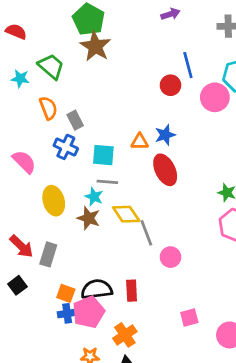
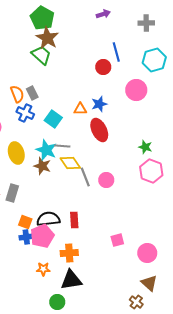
green trapezoid: (51, 66) -> (41, 55), moved
pink circle: (215, 97) -> (136, 90), moved
orange semicircle: (48, 108) -> (17, 94), moved
cyan square: (103, 155) -> (53, 119), turned 30
gray line: (107, 182) -> (62, 146), moved
cyan star: (94, 197) -> (46, 150), size x1.5
pink circle: (171, 257) -> (106, 180), moved
orange cross: (125, 335) -> (69, 253), turned 30

